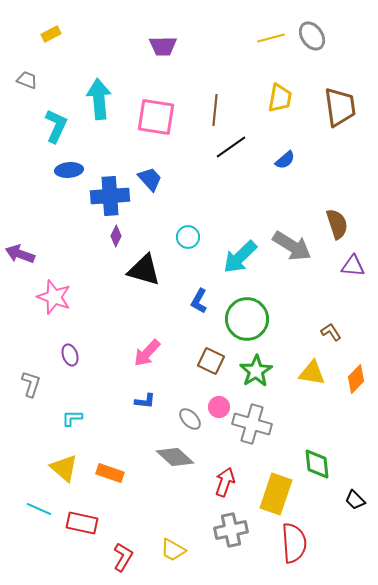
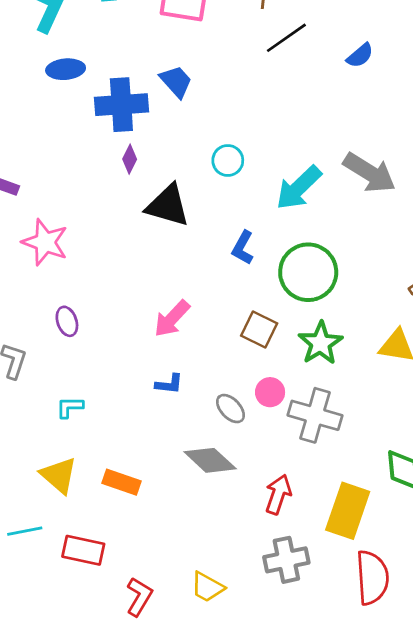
cyan line: (39, 509) -> (25, 531), turned -35

